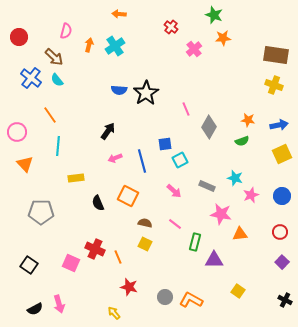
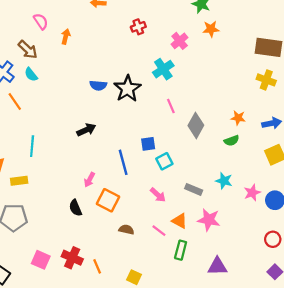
red cross: (171, 27) -> (138, 27), moved, turned 32
pink semicircle: (66, 31) -> (41, 21), turned -49
cyan cross: (115, 46) -> (163, 69), moved
orange line: (50, 115) -> (15, 102), moved
black arrow: (108, 131) -> (86, 130), turned 30
pink arrow: (115, 158) -> (90, 180), moved, turned -40
yellow rectangle: (76, 178) -> (19, 181), moved
pink star: (251, 195) -> (252, 193), moved
orange triangle: (240, 234) -> (180, 221), moved, turned 35
yellow square: (145, 244) -> (134, 277), moved
purple triangle: (214, 260) -> (217, 266), moved
pink square: (71, 263) -> (41, 260), moved

